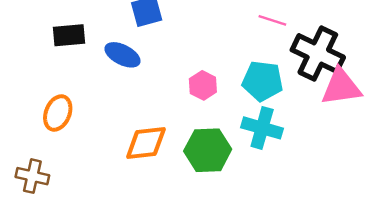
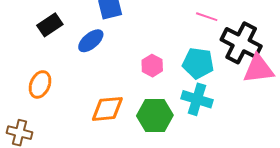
black rectangle: (69, 35) -> (50, 25), turned -30
blue ellipse: (122, 55) -> (91, 41), turned -68

